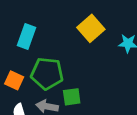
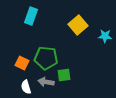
cyan rectangle: (27, 37) -> (31, 16), moved

